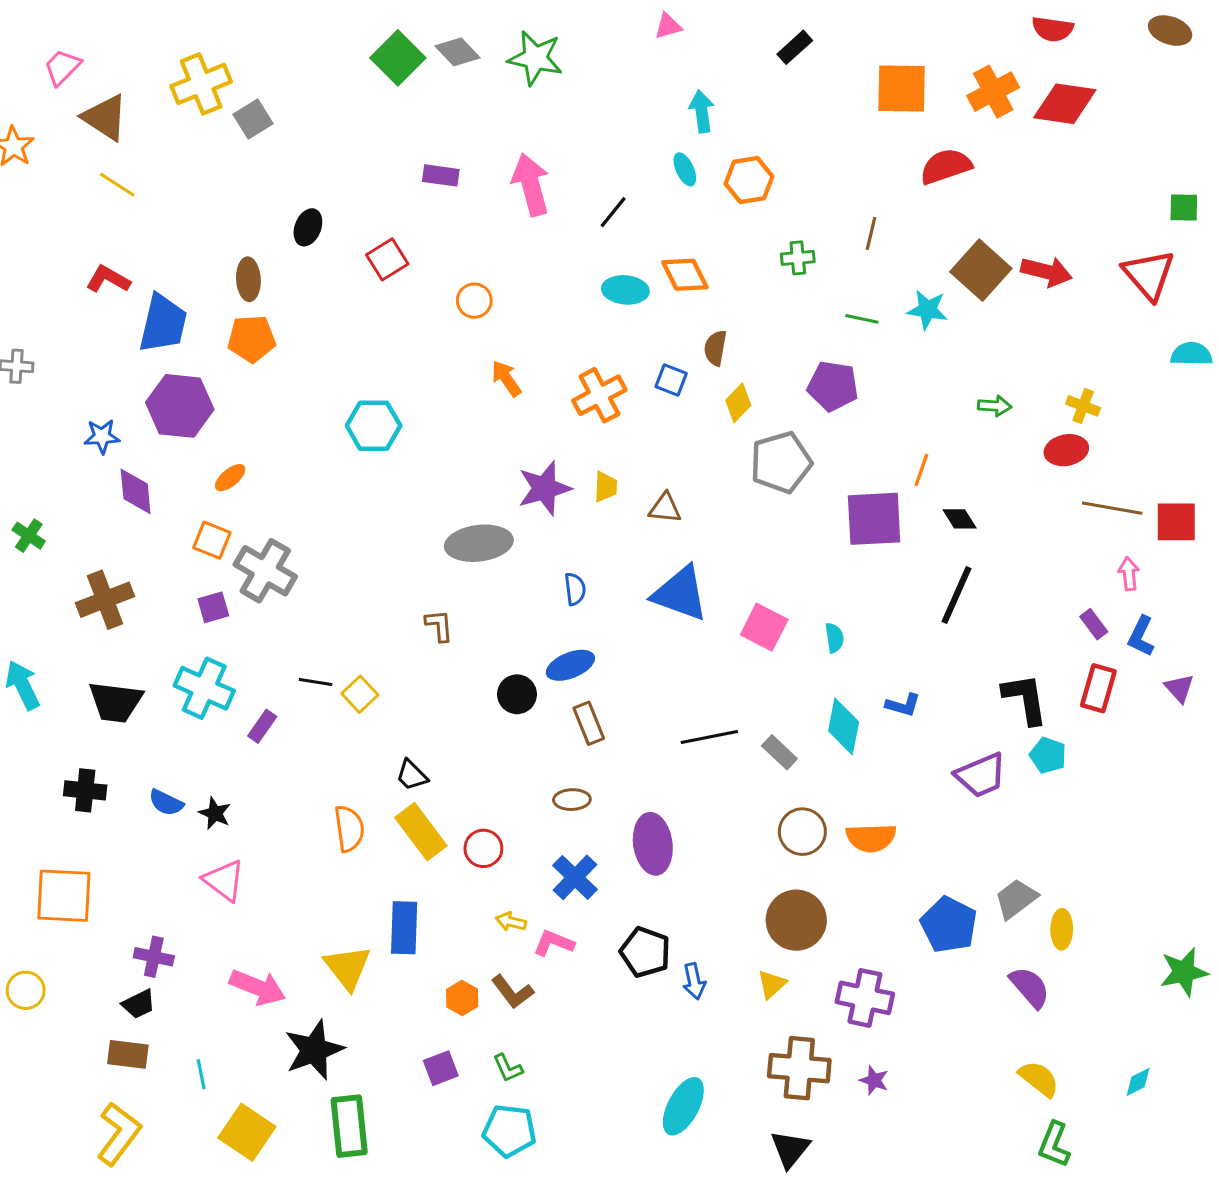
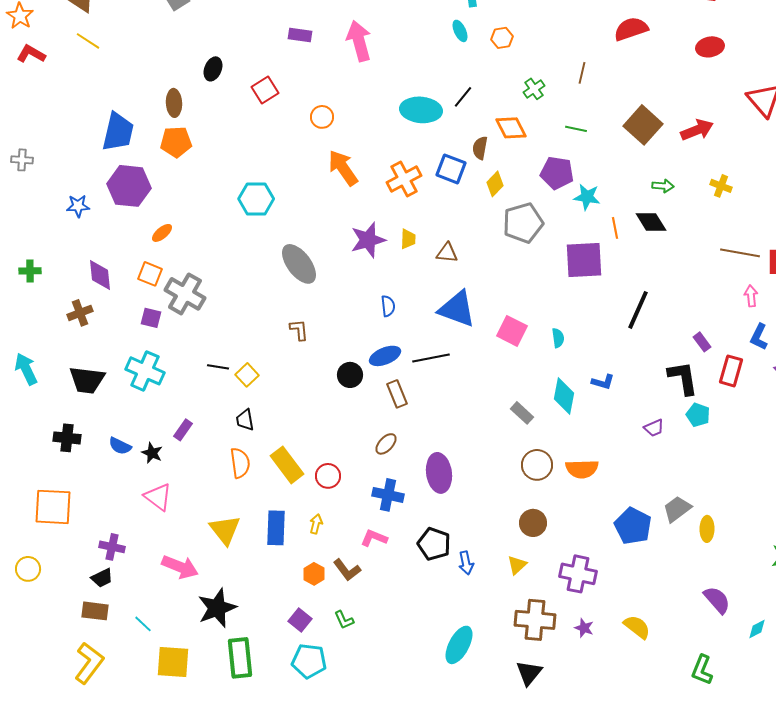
orange hexagon: (749, 180) -> (502, 38), size x0.7
black line: (613, 212) -> (463, 97), moved
green cross: (798, 258) -> (534, 89), turned -30
brown square: (981, 270) -> (643, 125), moved
red arrow: (1046, 272) -> (697, 130), moved, turned -36
orange diamond: (685, 275) -> (511, 128), moved
red L-shape: (108, 279) -> (31, 54), moved
cyan ellipse: (625, 290) -> (421, 110), size x1.4
cyan star: (927, 310) -> (587, 197), moved
orange arrow: (506, 378) -> (343, 168), size x1.5
blue square: (671, 380) -> (451, 169), size x1.4
red ellipse: (1066, 450) -> (710, 47), moved
orange line: (921, 470) -> (615, 228), turned -30
purple diamond: (136, 491) -> (100, 275), moved
black diamond: (960, 519) -> (651, 222), moved, size x1.4
green cross: (29, 536) -> (30, 271), turned -35
gray ellipse: (479, 543) -> (299, 264), moved, turned 60
brown cross: (105, 600) -> (80, 313), size x0.7
purple square: (213, 607) -> (151, 318), turned 30
purple rectangle: (1094, 624) -> (702, 342), moved
purple rectangle: (262, 726) -> (183, 430), moved
black line: (709, 737) -> (431, 358), moved
black trapezoid: (412, 775) -> (245, 420), moved, turned 35
purple trapezoid: (981, 775) -> (654, 428), size x0.6
brown ellipse: (572, 800) -> (386, 444), turned -45
blue cross: (575, 877) -> (388, 495), turned -32
brown circle: (796, 920) -> (533, 523), size x0.7
yellow arrow: (511, 922) -> (316, 524), moved, turned 90
yellow triangle: (348, 967) -> (225, 530), moved
purple semicircle: (1030, 987) -> (717, 600), moved
purple square: (441, 1068) -> (300, 620), turned -30
cyan line: (201, 1074) -> (143, 624), turned -36
yellow semicircle: (1039, 1079) -> (637, 627), moved
cyan pentagon: (509, 1131) -> (309, 661), moved
yellow square: (247, 1132) -> (173, 662), turned -30

